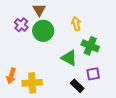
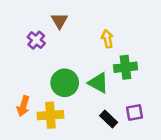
green circle: (43, 31) -> (65, 83), moved
green cross: (90, 46) -> (125, 67), turned -30
purple square: (93, 74) -> (135, 113), moved

